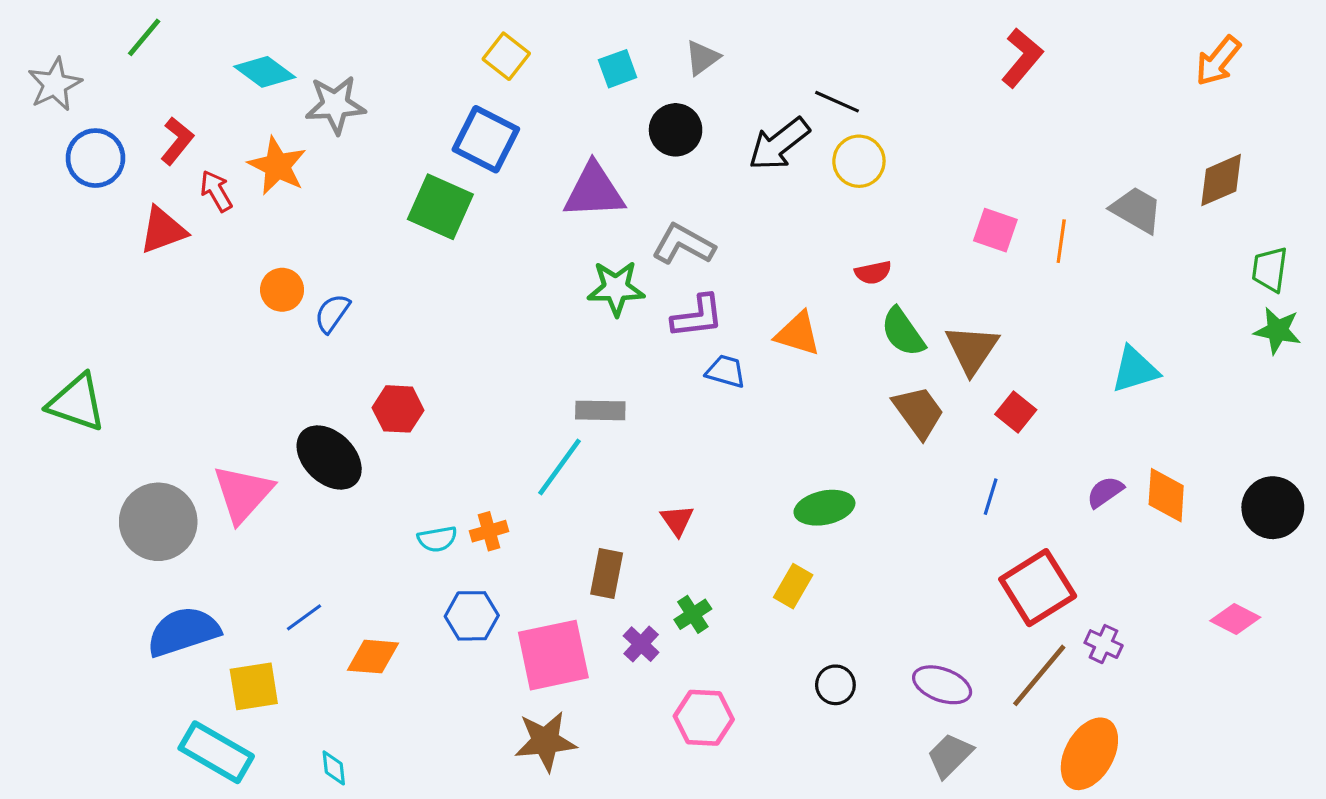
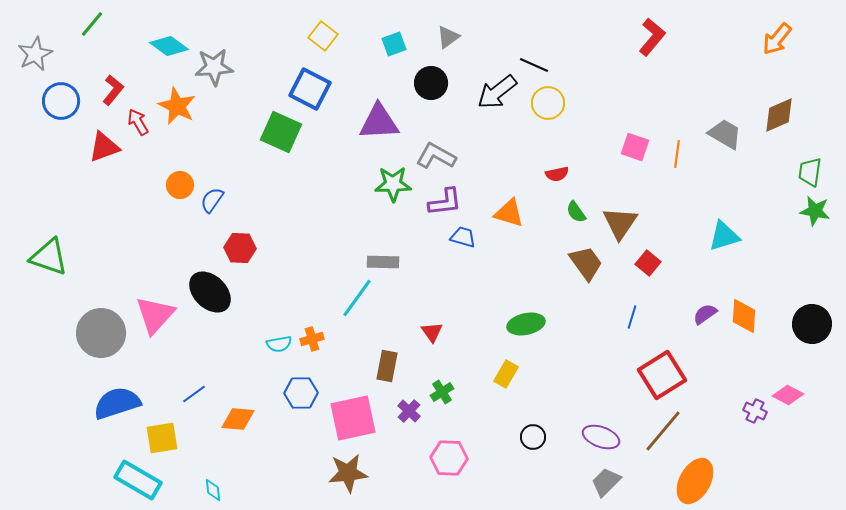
green semicircle: (903, 332) -> (576, 212), size x0.7
red hexagon: (398, 409) -> (240, 248), moved
purple cross: (1104, 644) -> (755, 411), moved

